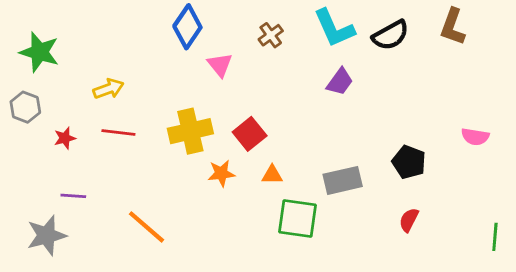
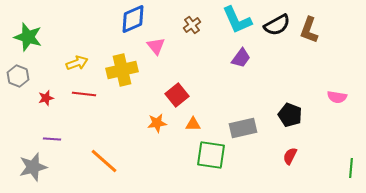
blue diamond: (187, 27) -> (133, 19), turned 32
brown L-shape: (453, 27) -> (309, 30), moved
yellow cross: (190, 131) -> (122, 70), moved

